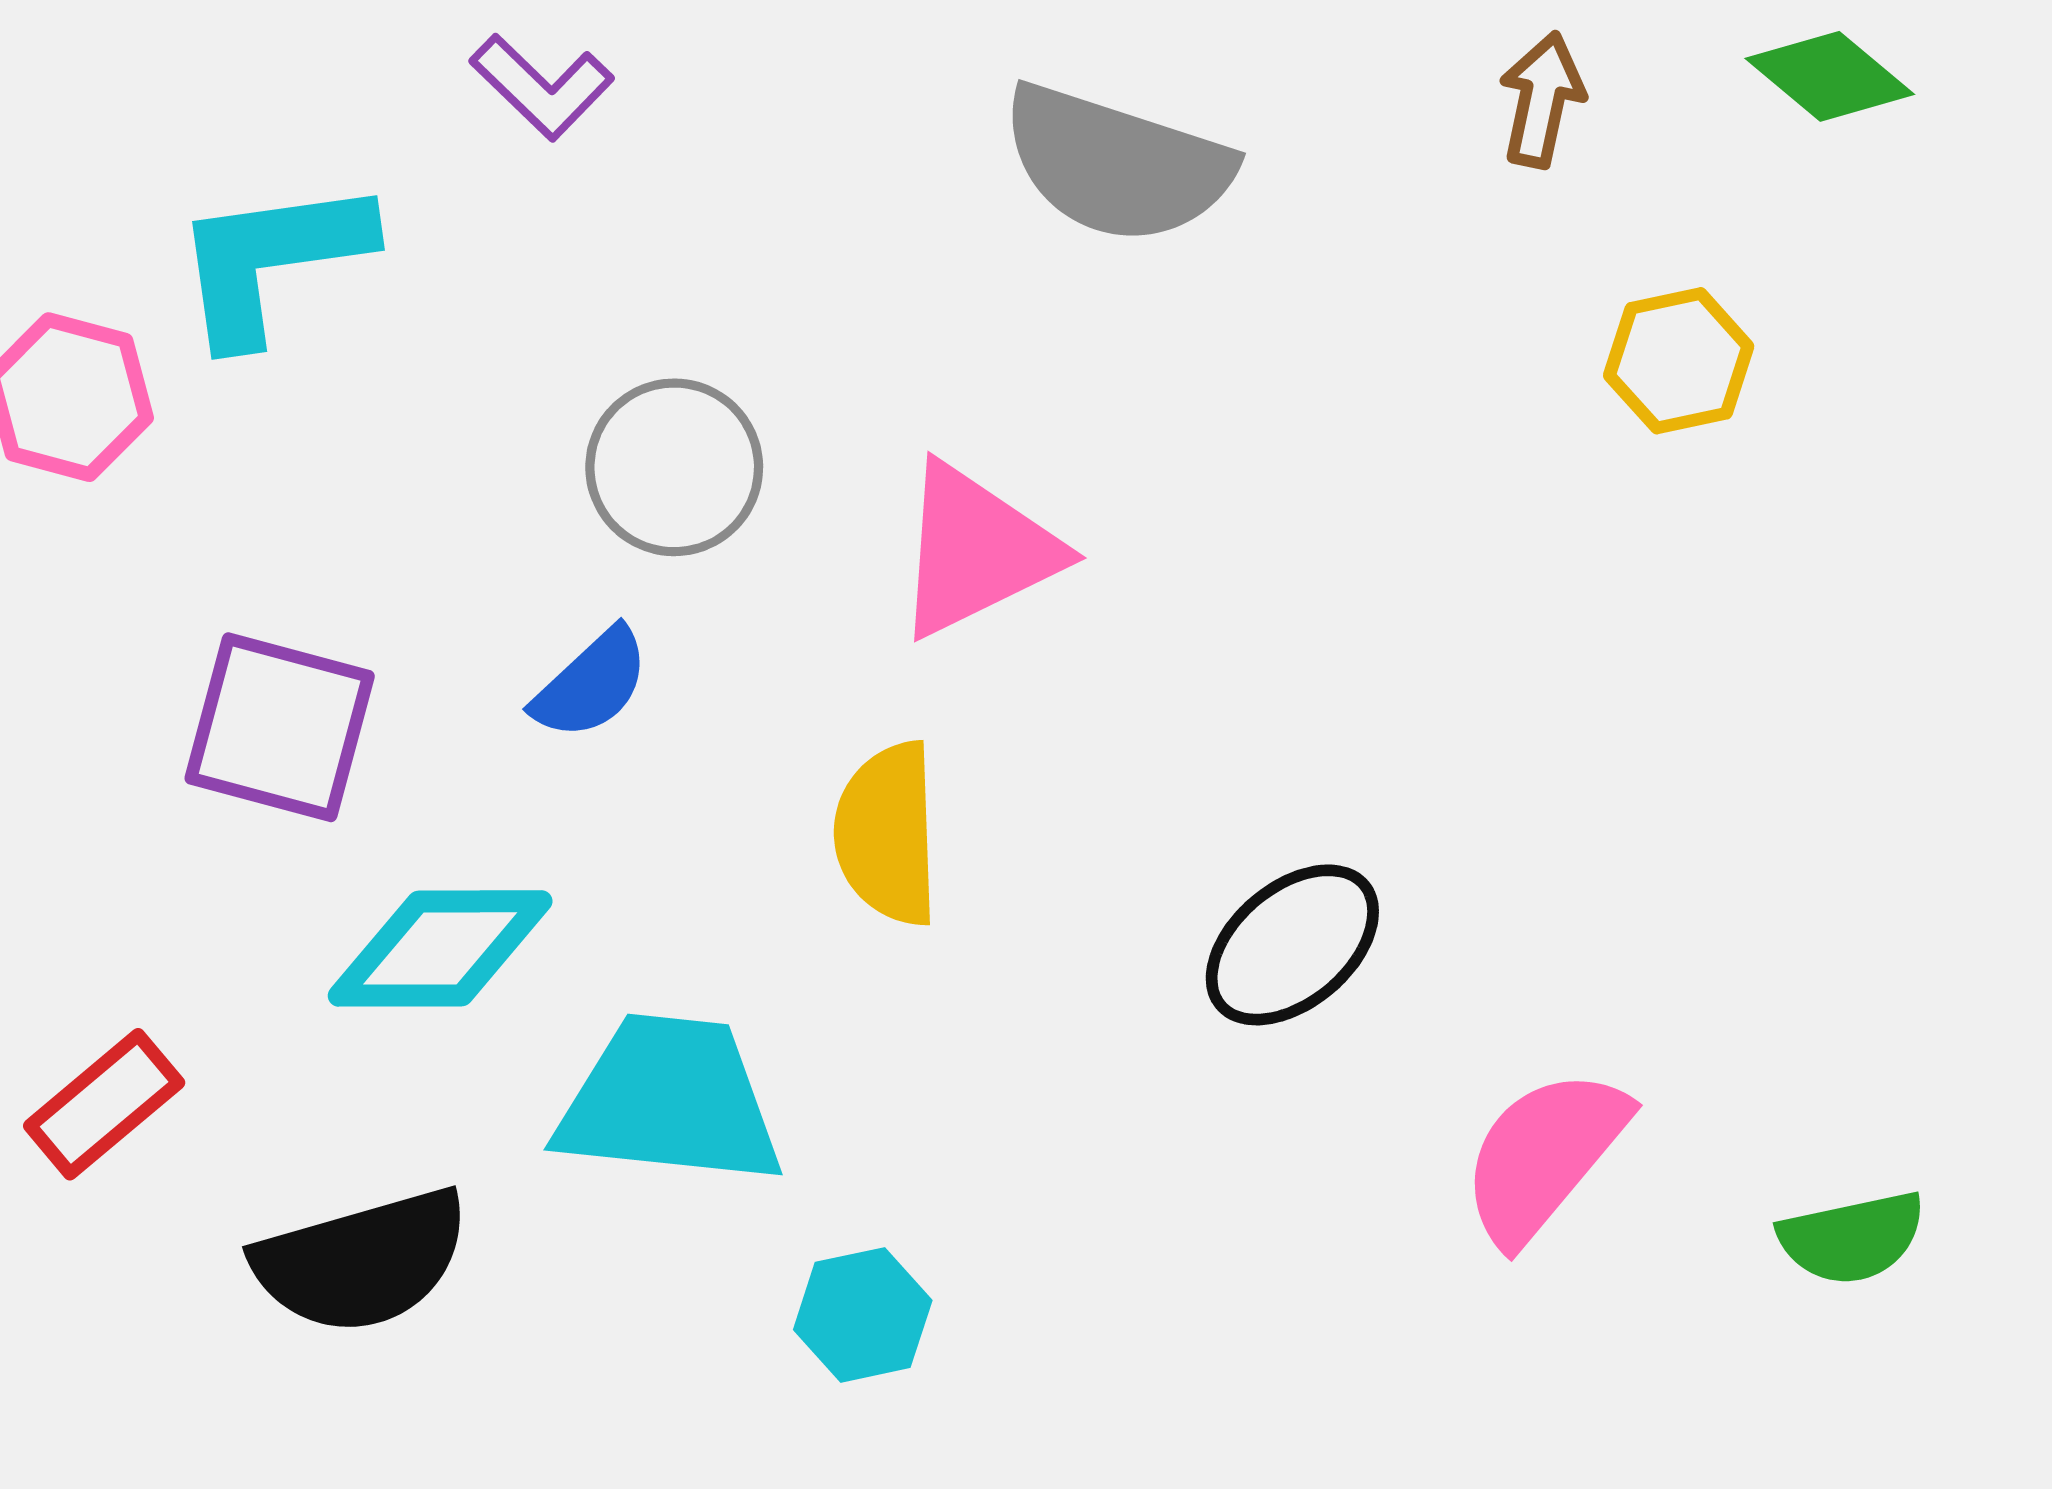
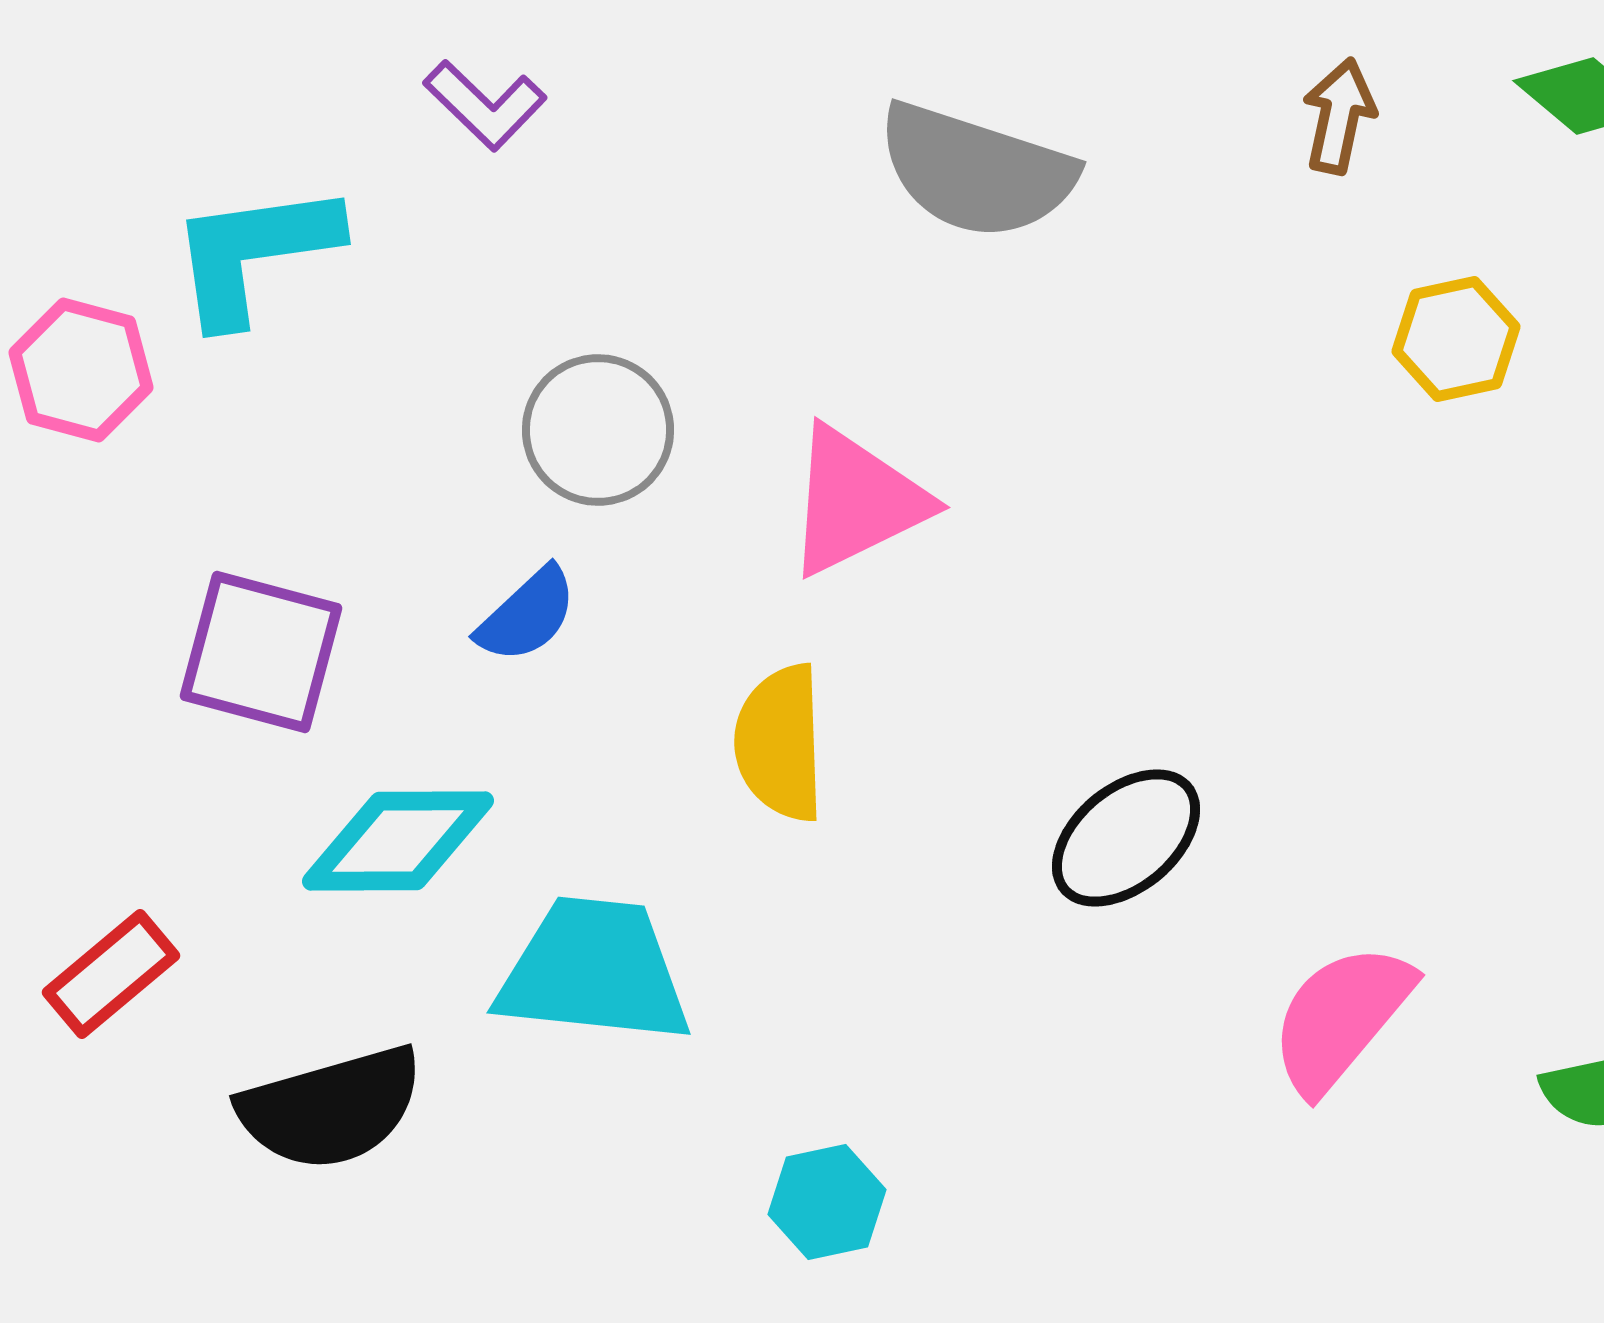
cyan hexagon: (863, 1315) -> (827, 1202), moved

